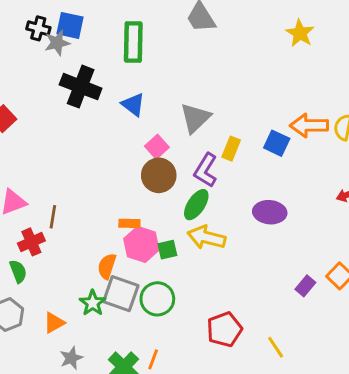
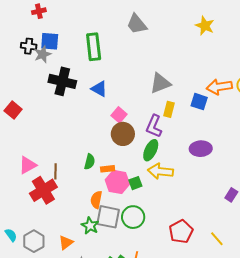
gray triangle: (195, 118) -> (160, 83), moved, turned 30
red cross: (31, 242) -> (43, 190), size x1.5
green semicircle: (18, 271) -> (90, 162), moved, turned 42

